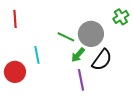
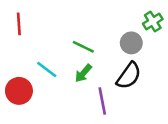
gray circle: (91, 34) -> (131, 43), moved, size x0.7
cyan line: (37, 55) -> (47, 69), turned -42
green arrow: (78, 55) -> (83, 73), moved

